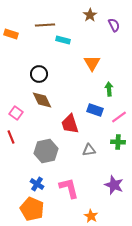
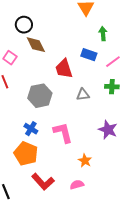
black circle: (39, 74) -> (24, 25), moved

